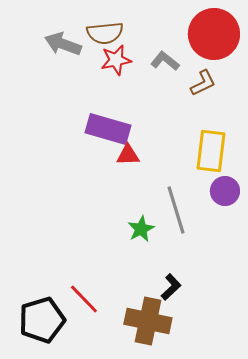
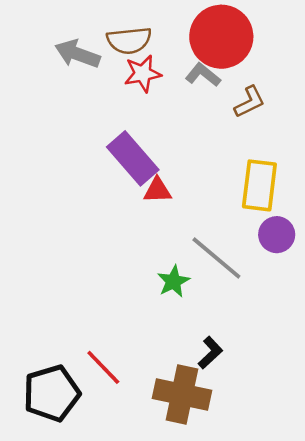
red circle: (214, 34) -> (221, 37), moved
purple rectangle: (108, 129) -> (133, 158), turned 33
gray line: (176, 210) -> (216, 258), turned -33

